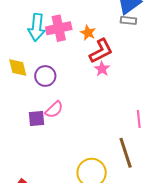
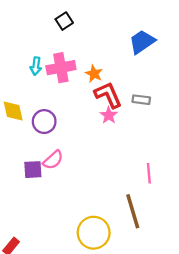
gray rectangle: (128, 20) -> (141, 100), moved
cyan arrow: (37, 27) -> (36, 66), size x0.6
red L-shape: (101, 51) -> (108, 95), turned -88

